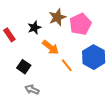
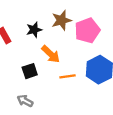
orange line: (67, 65) -> (67, 76), turned -64
black square: (24, 67) -> (30, 71), moved, turned 32

